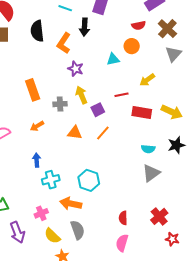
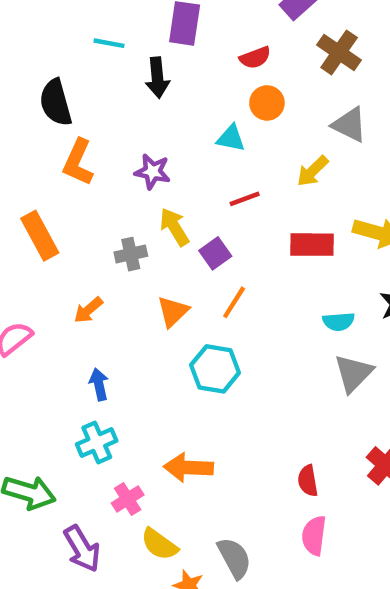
red semicircle: (139, 25) -> (255, 58), moved
orange L-shape: (64, 43) -> (78, 162), moved
gray triangle: (173, 54) -> (349, 125), moved, turned -36
cyan triangle: (113, 59) -> (231, 138), turned 32
orange rectangle: (33, 90) -> (40, 236), moved
red line: (122, 95) -> (245, 199), moved
orange triangle: (75, 133) -> (173, 312), turned -42
cyan cross: (51, 180) -> (97, 442), moved
cyan hexagon: (89, 180) -> (215, 369), moved
gray semicircle: (78, 230) -> (234, 558), moved

